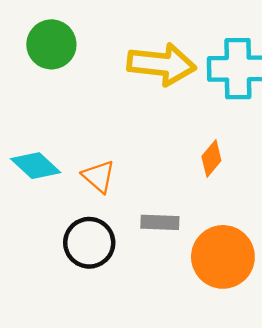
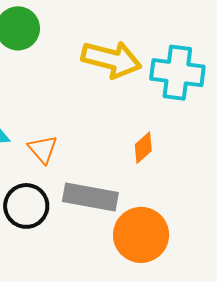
gray rectangle: (160, 222) -> (90, 197), size x1.6

